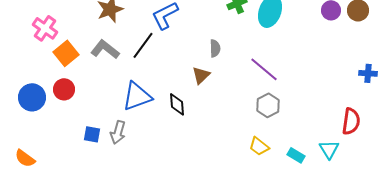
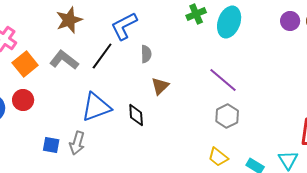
gray semicircle: (215, 48) -> (146, 54), moved

